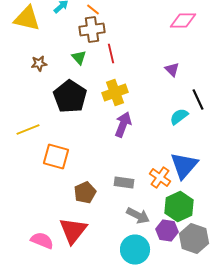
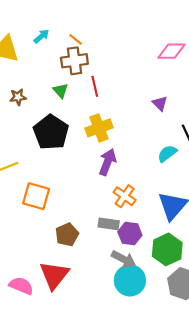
orange cross: (160, 178) -> (125, 196), moved
purple hexagon: (167, 230) -> (130, 233), moved
cyan circle: (135, 250) -> (130, 280), moved

